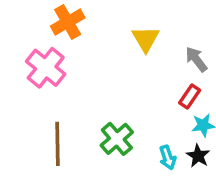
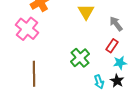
green cross: (117, 139) -> (80, 58), moved

